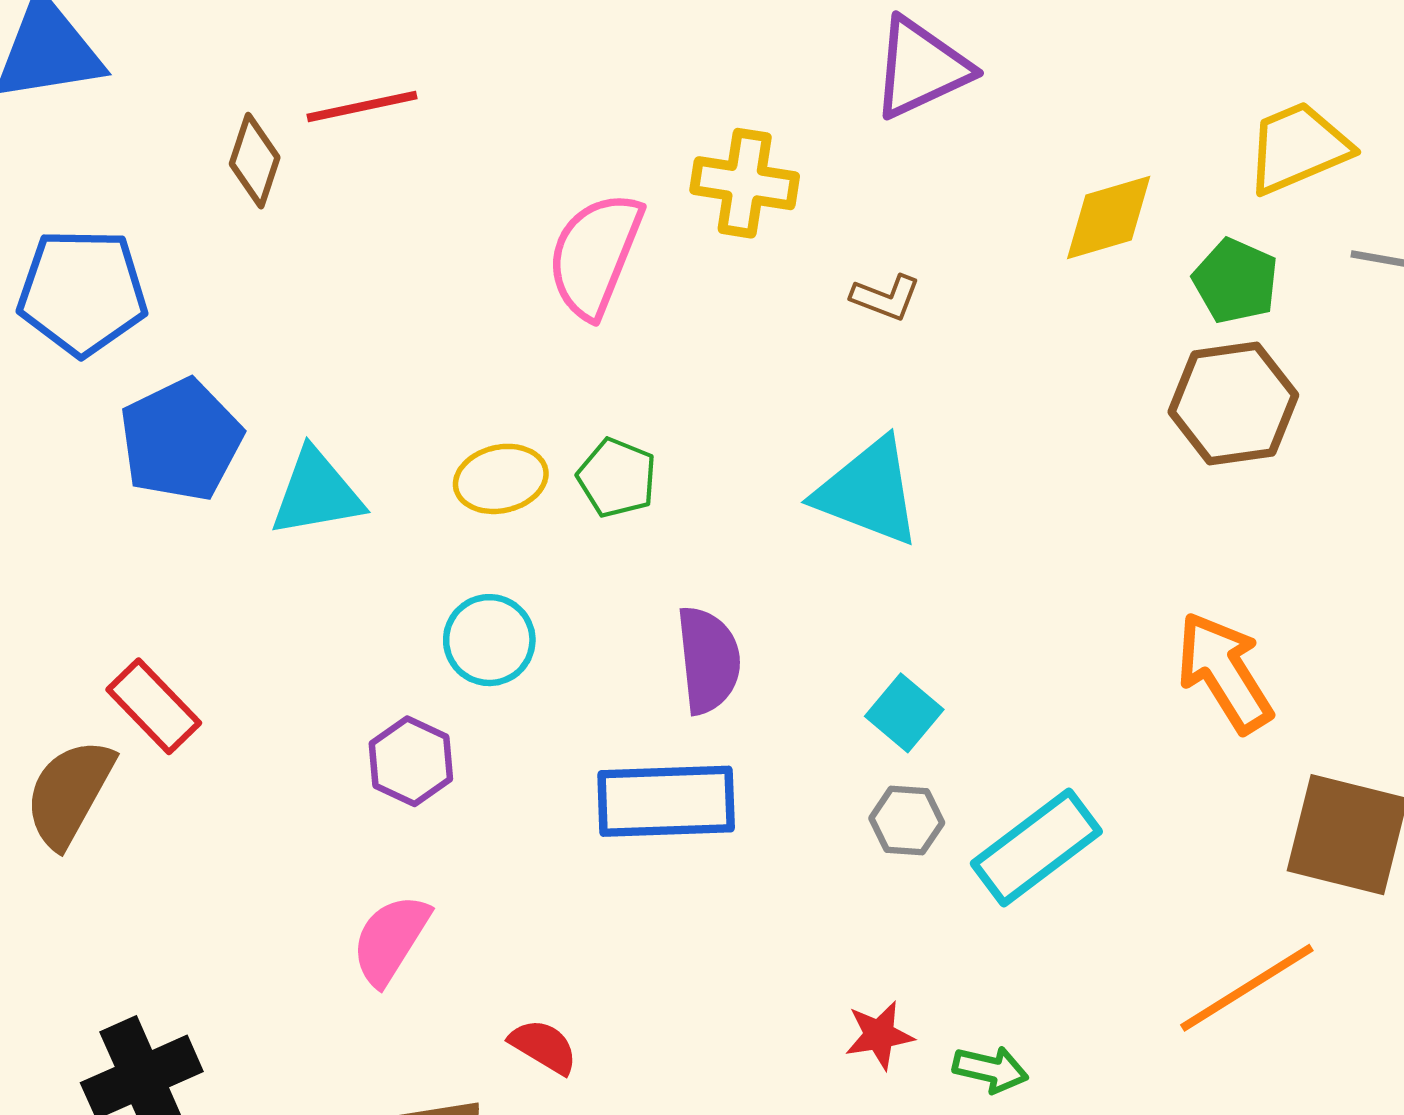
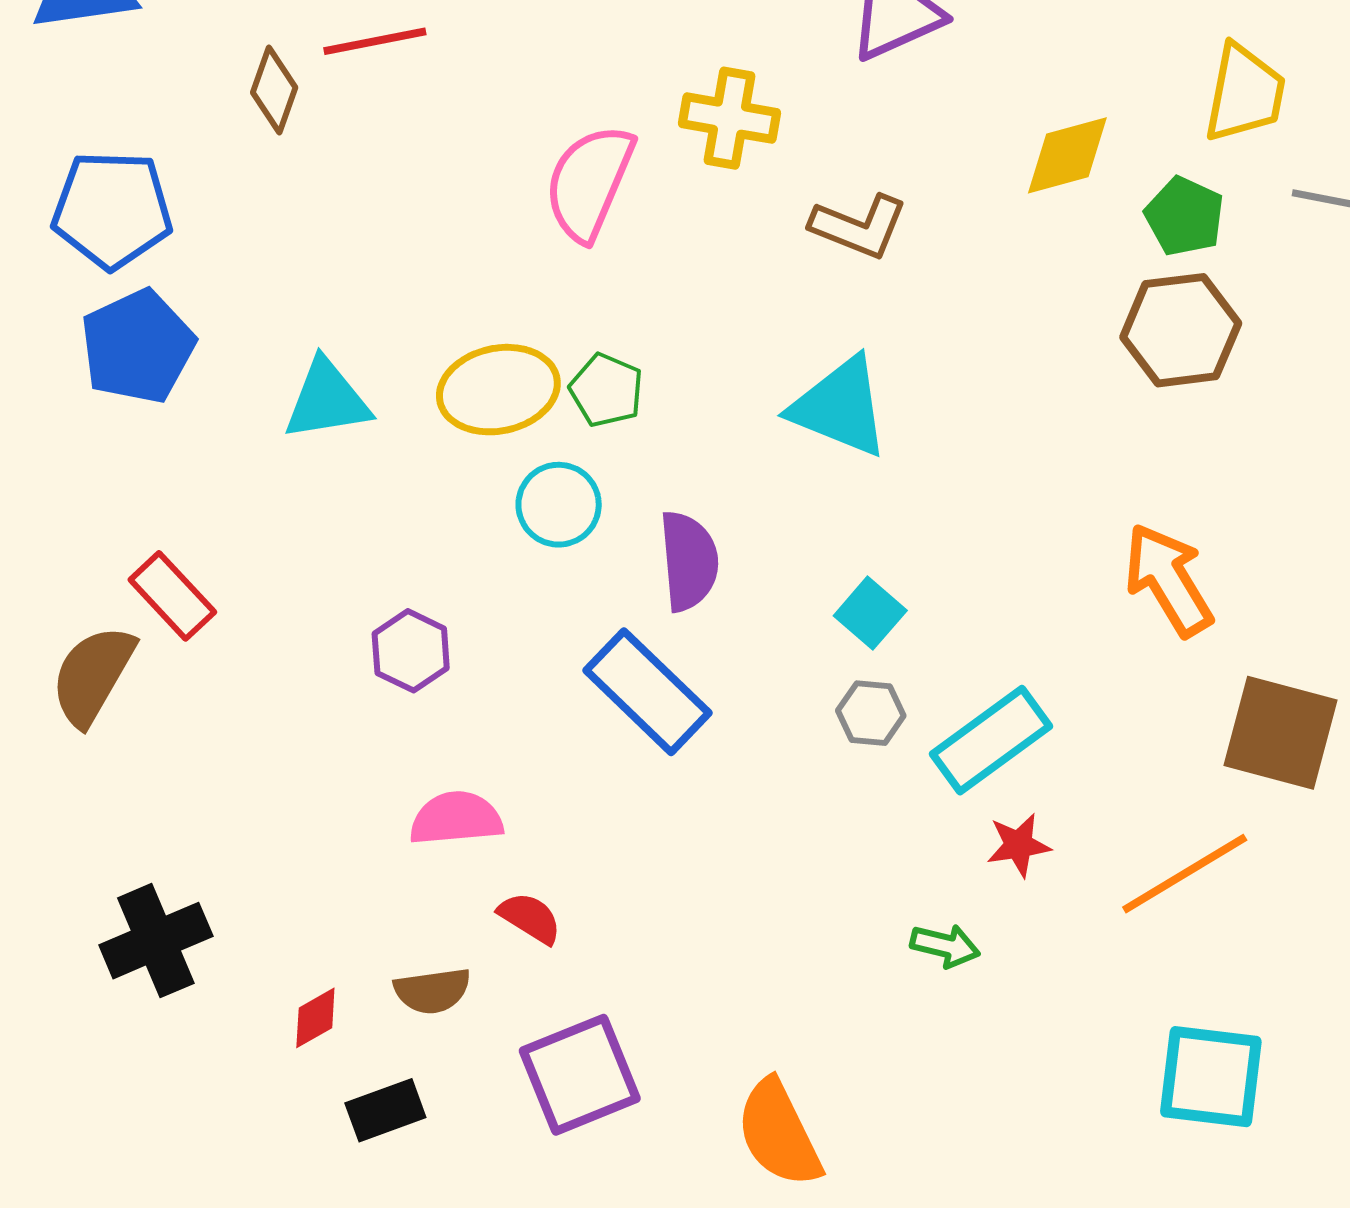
yellow trapezoid: (1298, 148) -> (1245, 93), turned 123
brown L-shape: (886, 297) -> (859, 226), size x1.5
blue pentagon: (181, 440) -> (138, 347), moved
yellow ellipse: (501, 479) -> (498, 390), size x1.4
cyan circle: (489, 640) -> (559, 505), moved
blue rectangle: (666, 801) -> (647, 692), turned 45
pink semicircle: (391, 939) -> (456, 818), moved, turned 52
red star: (879, 1035) -> (1019, 845), moved

